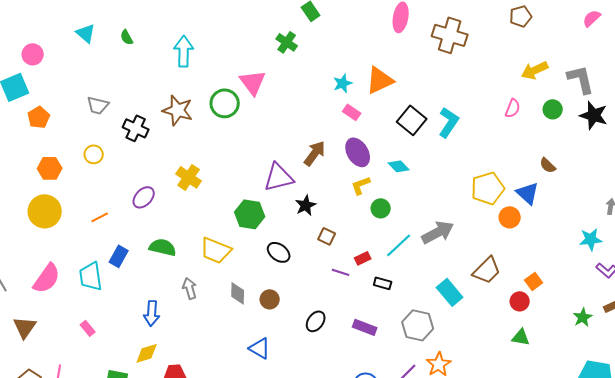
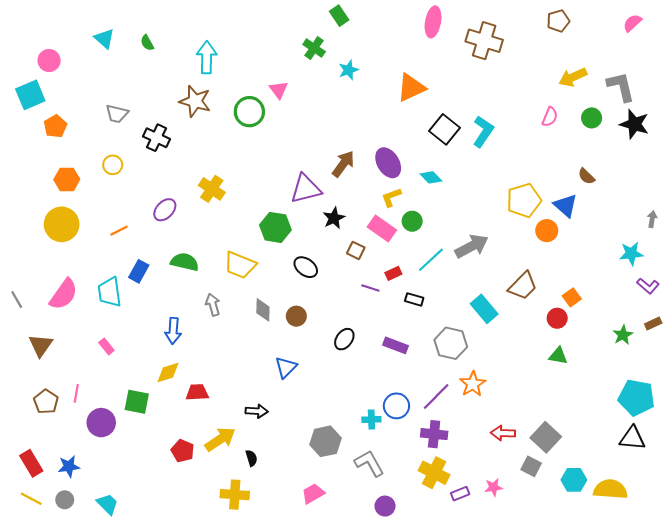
pink triangle: (253, 82) -> (279, 90), size x0.7
cyan star: (343, 83) -> (348, 70), moved
brown star: (178, 110) -> (195, 101), moved
pink rectangle: (352, 112) -> (382, 229), moved, size x1.5
blue triangle: (260, 348) -> (286, 367), turned 45

